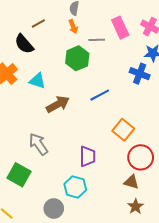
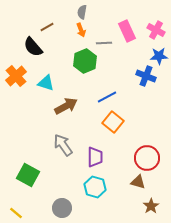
orange square: (123, 130) -> (113, 122), moved
gray arrow: (38, 144) -> (63, 145), moved
cyan hexagon: (75, 187) -> (95, 187), moved
brown star: (136, 206) -> (151, 206), moved

